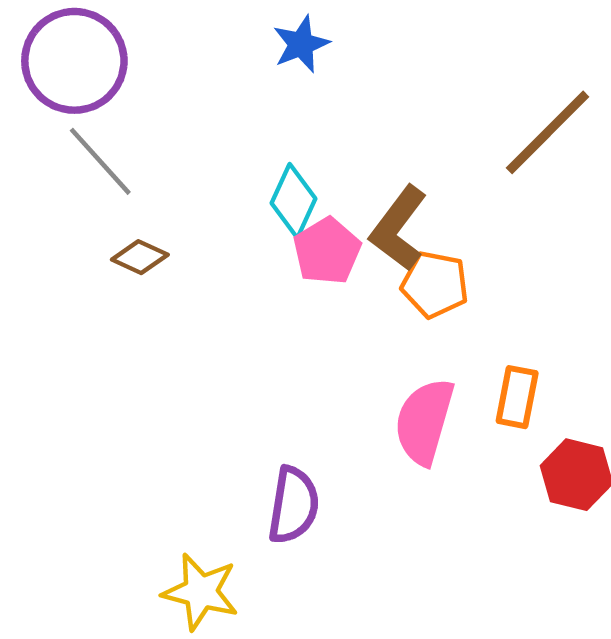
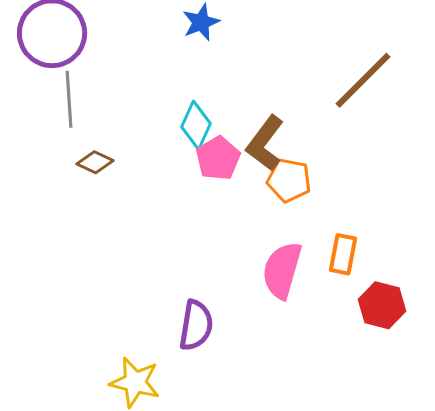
gray line: (100, 161) -> (69, 99), turned 38

